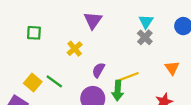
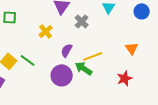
gray cross: (145, 37) -> (82, 21), moved
green arrow: (118, 91) -> (84, 68), turned 120

